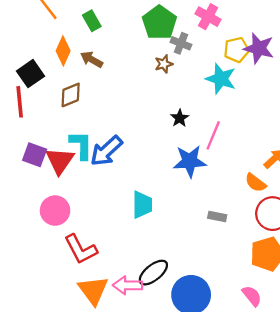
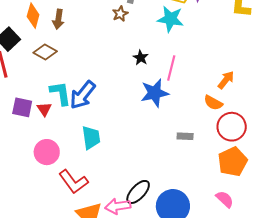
brown arrow: (92, 59) -> (58, 19), turned -102
brown diamond: (71, 95) -> (45, 52), turned 60
red triangle: (60, 161) -> (44, 109), size x0.6
cyan trapezoid: (142, 205) -> (91, 138), moved

